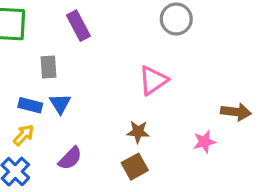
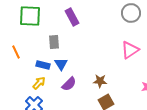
pink triangle: (153, 80) -> (130, 50), moved
brown star: (138, 132) -> (100, 81), moved
purple semicircle: (70, 158) -> (69, 84), moved

